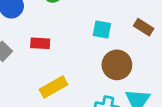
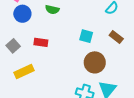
yellow rectangle: (53, 87) -> (24, 71), moved

